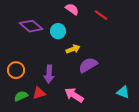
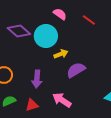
cyan circle: (58, 31) -> (46, 36), size x1.5
red triangle: (39, 93) -> (32, 105), moved

